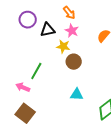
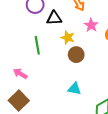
pink star: (72, 31) -> (91, 25), moved
green line: (36, 71) -> (37, 45), moved, turned -48

